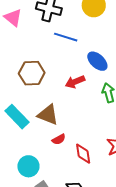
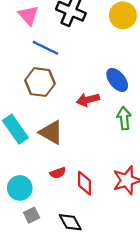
blue line: (66, 37) -> (45, 48), moved
red semicircle: (59, 139) -> (58, 173), moved

